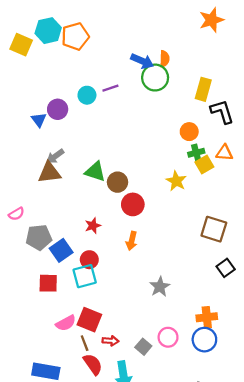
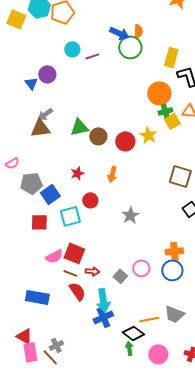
cyan circle: (87, 95) -> (72, 49), moved
orange circle: (189, 132) -> (159, 93), size x1.5
green triangle: (95, 172) -> (79, 127), turned -30
red circle: (133, 204) -> (125, 141), moved
orange arrow: (132, 241) -> (112, 174), moved
red circle: (89, 260) -> (90, 200), moved
gray star: (160, 287) -> (130, 215), moved
brown line: (85, 343) -> (70, 273), turned -48

